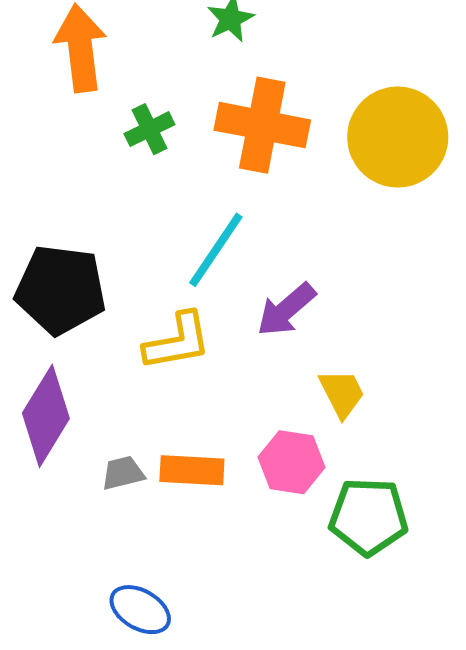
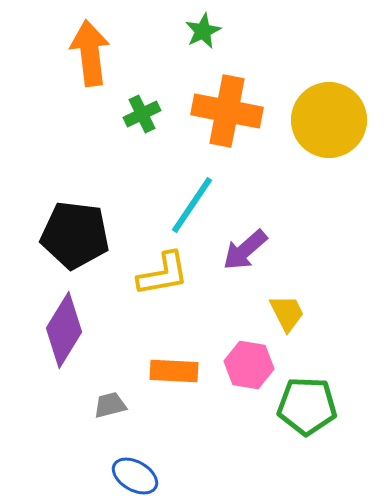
gray trapezoid: (123, 473) -> (110, 405), moved

